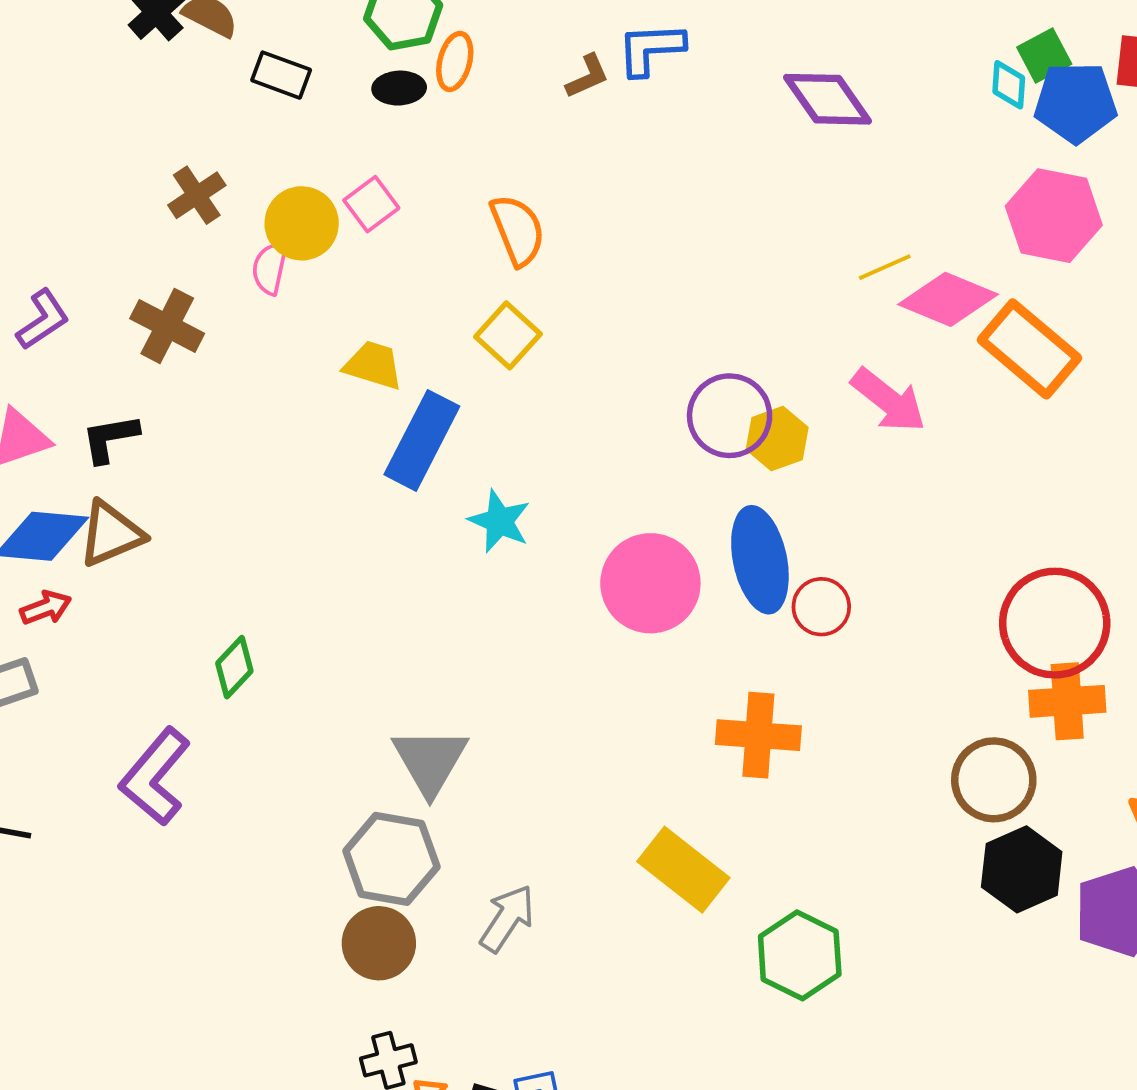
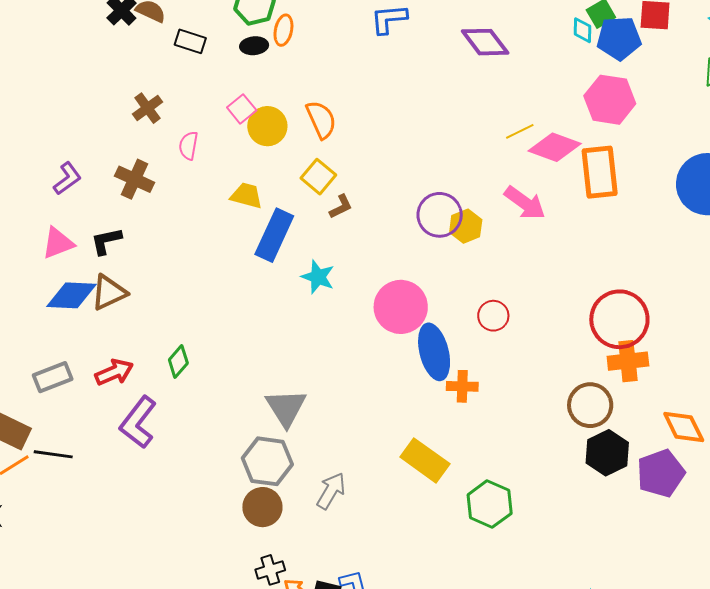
brown L-shape: (587, 76) -> (341, 207), moved
yellow circle: (302, 223) -> (267, 126), moved
orange rectangle: (1030, 349) -> (600, 172), turned 46
blue ellipse: (760, 560) -> (434, 352), moved
red arrow: (46, 608) -> (114, 372), moved, size x1.4
orange cross: (758, 735) -> (462, 386), size x0.7

